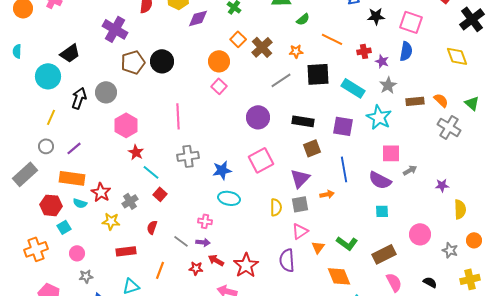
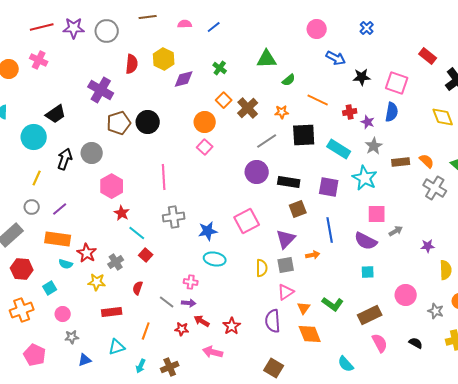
purple circle: (258, 117) -> (257, 172), moved
red hexagon: (51, 205) -> (22, 269), moved
red star: (246, 265) -> (232, 326), size x0.7
orange diamond: (339, 276) -> (310, 334), moved

